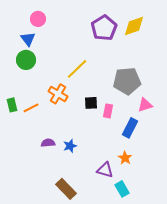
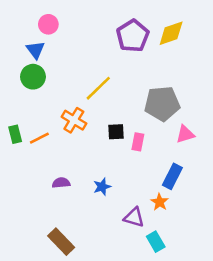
blue rectangle: (130, 128) -> (172, 176), moved
blue star: (70, 146) -> (102, 187), moved
brown rectangle: (66, 189) -> (61, 242), moved

